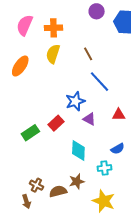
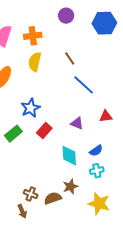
purple circle: (97, 11) -> (66, 16), moved
blue star: (75, 101) -> (30, 108), moved
green rectangle: (30, 133) -> (13, 134), moved
blue semicircle: (118, 149) -> (96, 151), moved

